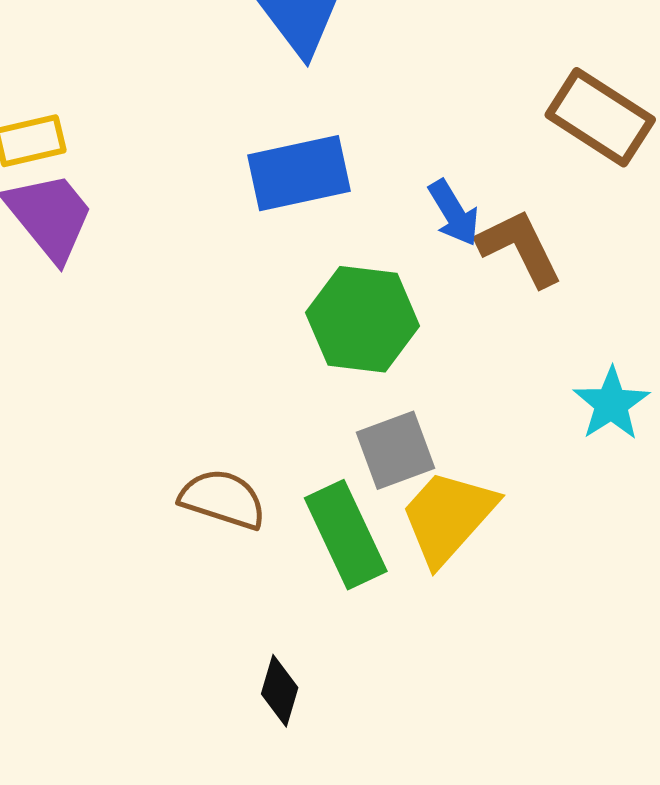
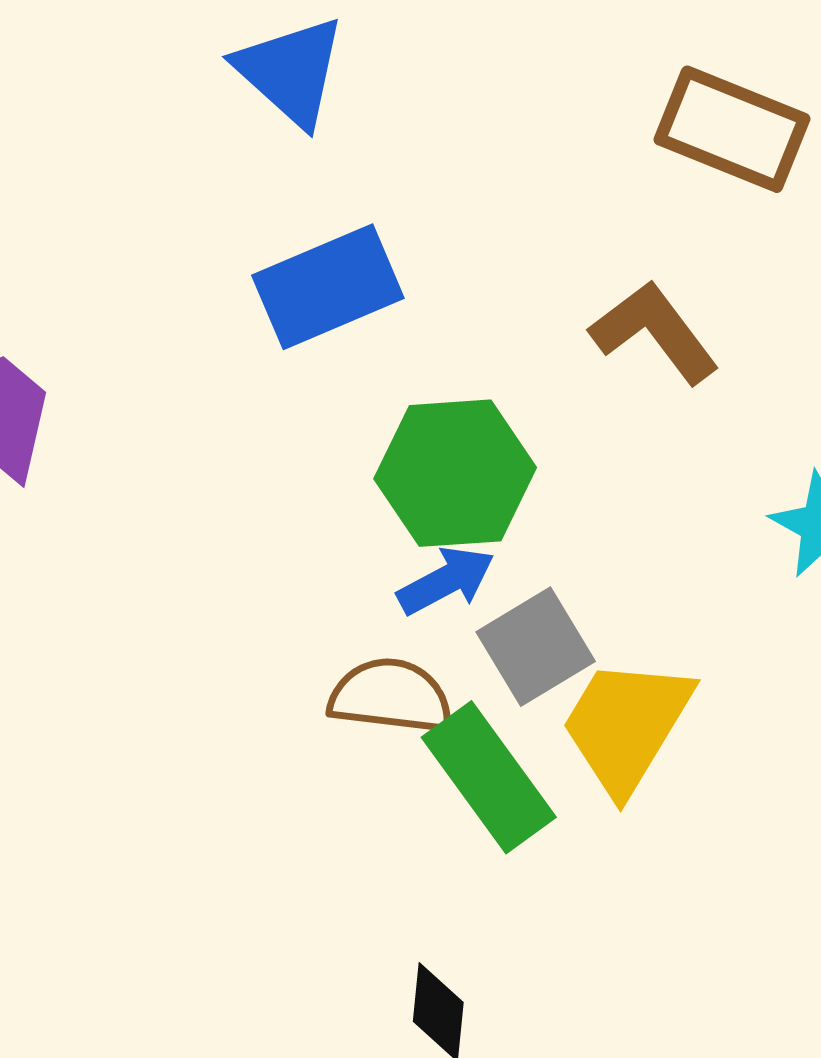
blue arrow: (454, 213) -> (446, 581), moved, turned -76
brown semicircle: (223, 499) -> (391, 696), moved

